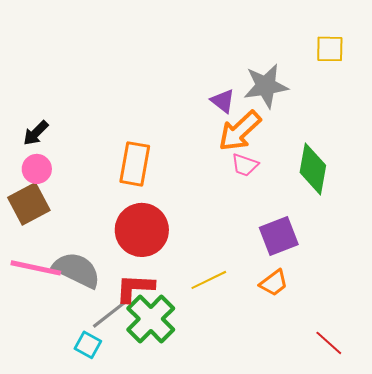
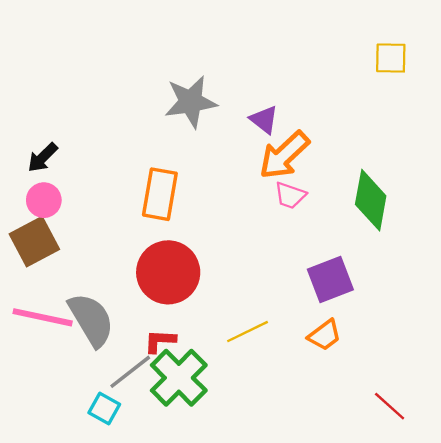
gray star: (266, 86) -> (191, 102), moved
gray semicircle: (77, 270) -> (91, 320), turned 33
red L-shape: (135, 288) -> (160, 341), size x0.7

